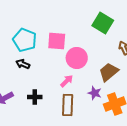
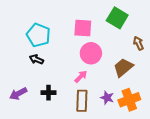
pink square: (57, 41) -> (83, 28), moved
purple star: (95, 93) -> (107, 98), moved

